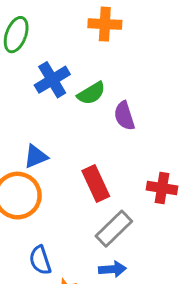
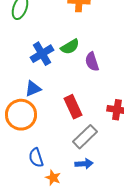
blue cross: (52, 80) -> (42, 54), moved

